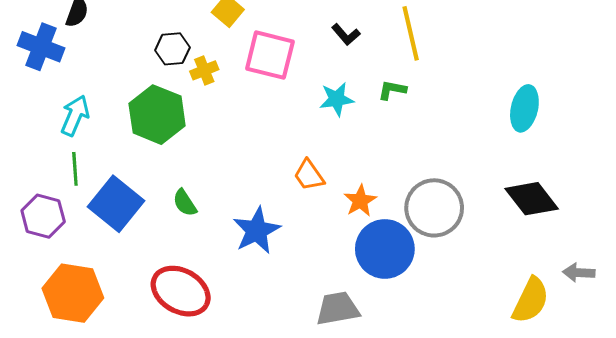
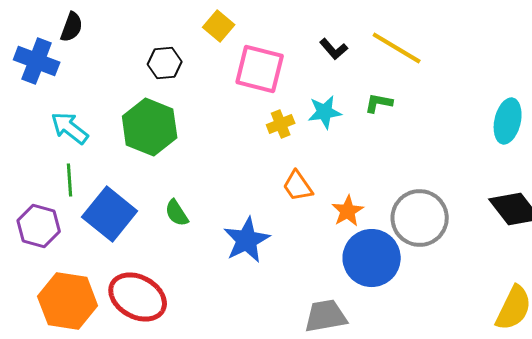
yellow line: (411, 33) -> (397, 48), turned -46
yellow cross: (204, 70) -> (281, 124), moved
cyan arrow: (75, 116) -> (70, 128), turned -75
red ellipse: (181, 291) -> (138, 297), moved

